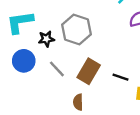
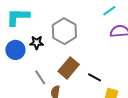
black star: (46, 39) -> (37, 43), moved
gray line: (57, 69) -> (40, 77), moved

